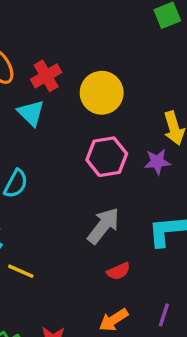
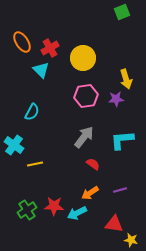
yellow line: (21, 271) -> (35, 164), turned -35
red semicircle: (119, 271) -> (93, 164), turned -120
purple line: (164, 315) -> (120, 190), turned 56

